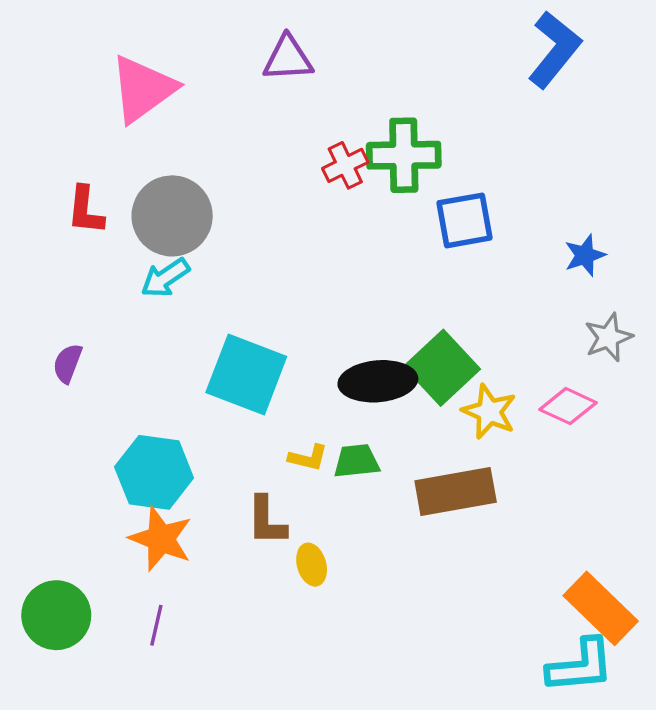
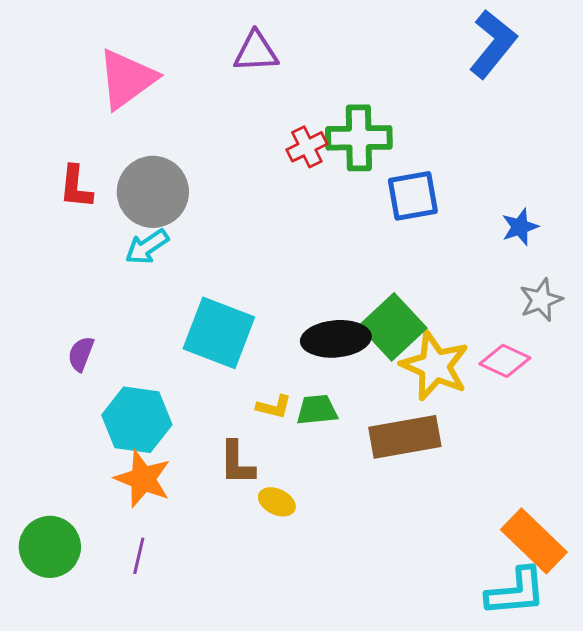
purple semicircle: (67, 363) -> (81, 354), moved
yellow star: (489, 412) -> (435, 366), size x1.4
yellow ellipse: (312, 565) -> (277, 502), turned -48

